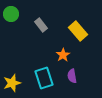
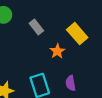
orange star: (63, 55) -> (57, 51), moved

